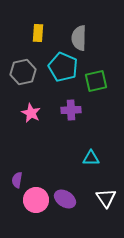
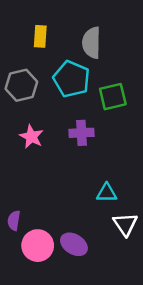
white triangle: (106, 198) -> (125, 224), moved

